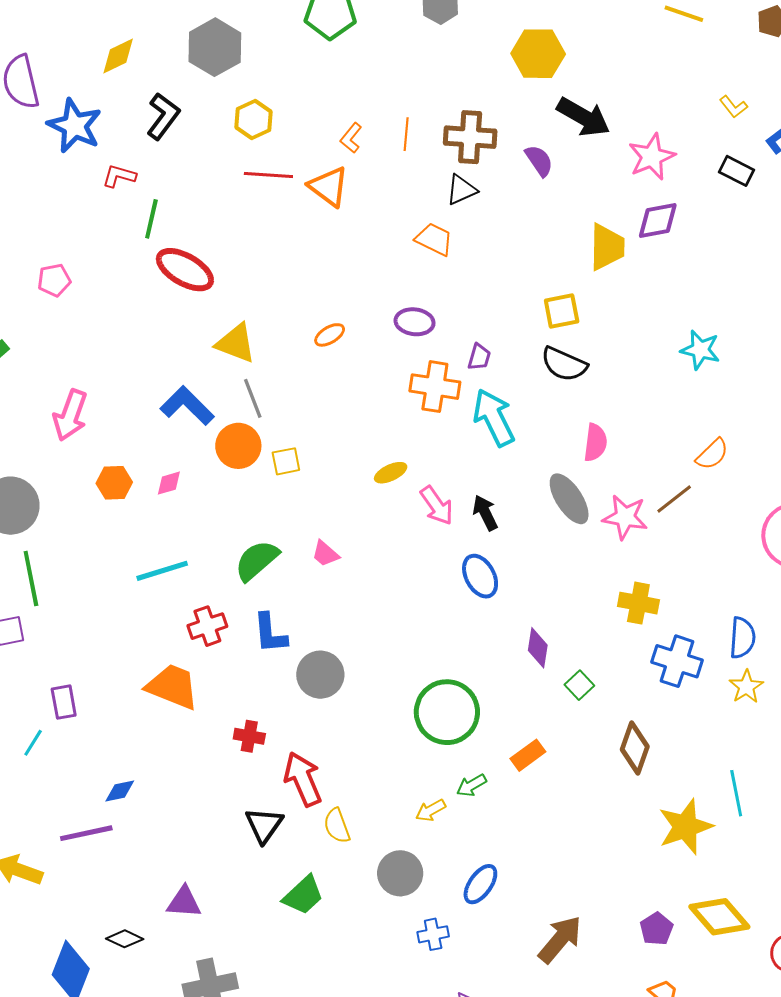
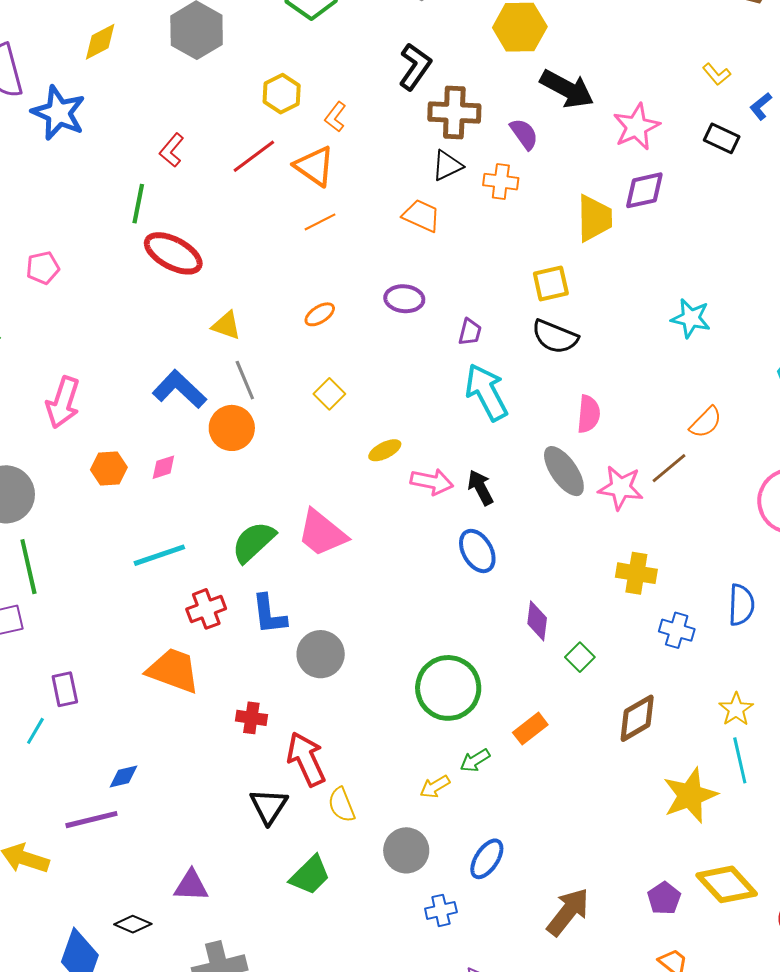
black L-shape: (163, 116) -> (415, 67), moved
yellow hexagon: (253, 119) -> (282, 94), moved
orange line: (406, 134) -> (320, 222), moved, turned 60
red line: (268, 175) -> (254, 156), turned -39
red L-shape: (119, 176) -> (172, 150), moved, turned -64
yellow triangle: (236, 343) -> (226, 325), size x0.7
orange cross: (435, 387) -> (501, 182), moved, size x0.7
yellow square: (286, 461) -> (329, 394), moved, turned -32
pink arrow: (437, 506) -> (432, 482), turned -42
pink trapezoid: (325, 554) -> (322, 533), size x1.8
blue cross: (677, 661) -> (677, 630), size x0.7
yellow star: (746, 687) -> (736, 709), moved
brown diamond: (635, 748) -> (637, 718), turned 42

